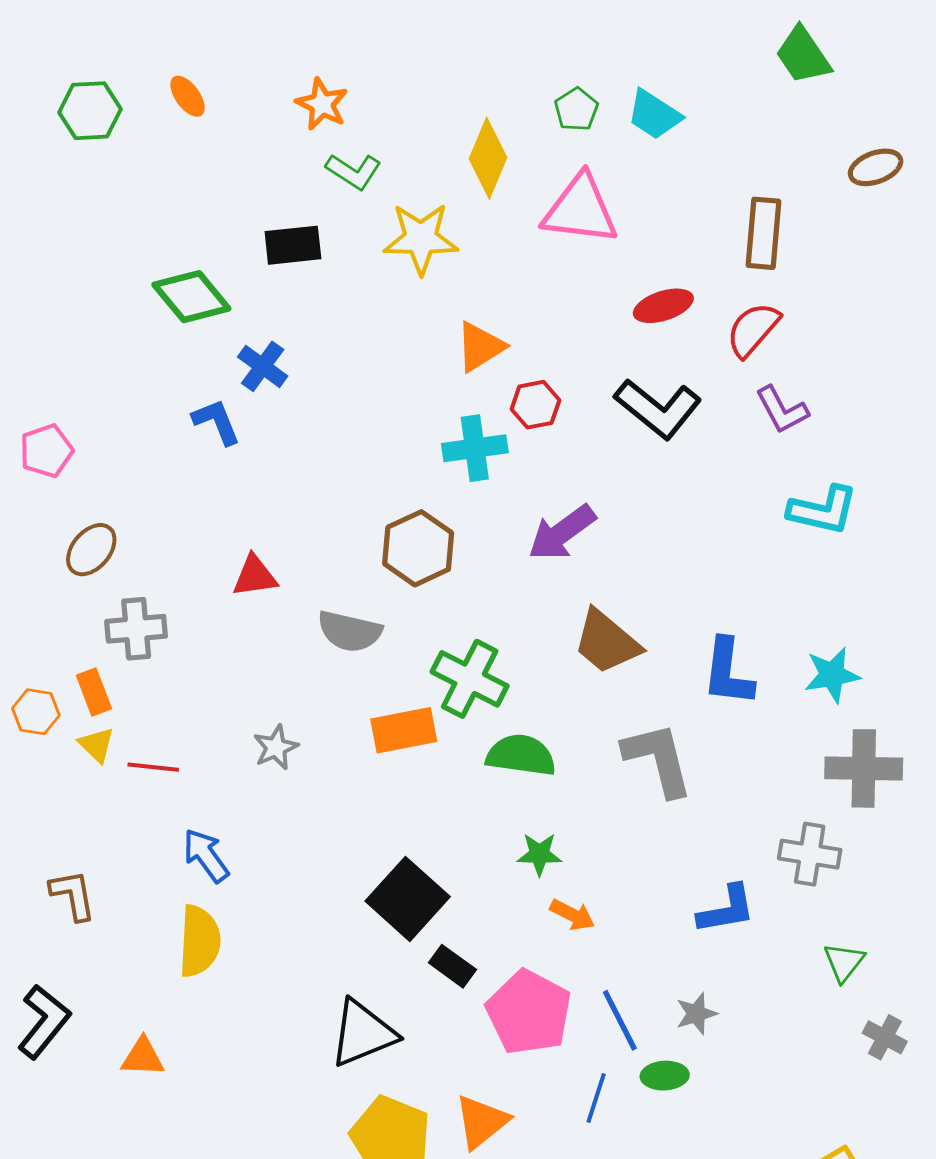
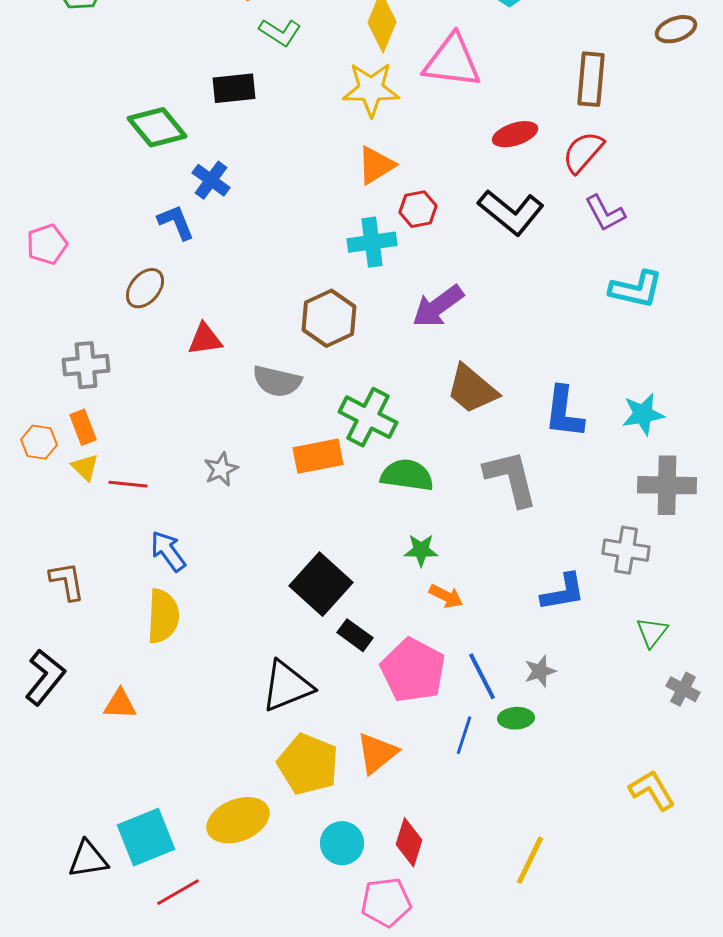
yellow star: (421, 239) -> (371, 89), moved
brown ellipse: (91, 550) -> (145, 288), moved
gray cross: (136, 629) -> (86, 365), moved

